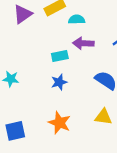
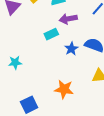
blue star: (59, 82) -> (71, 49), moved

